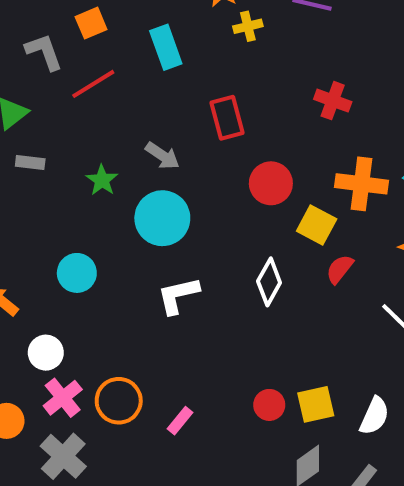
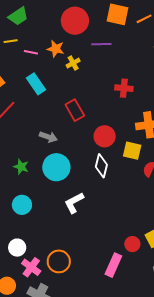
green star: (102, 180) -> (21, 167), moved
white diamond: (269, 282) -> (101, 166), moved
pink rectangle: (180, 421) -> (113, 265), moved, size x1.6

